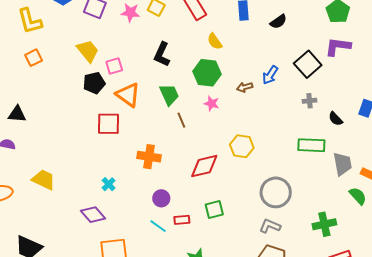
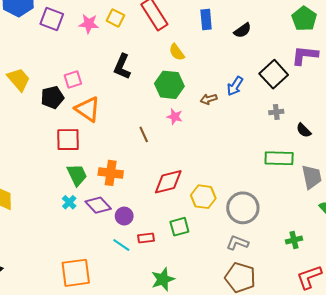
yellow trapezoid: (88, 51) -> (19, 79), moved
green trapezoid: (169, 95) -> (77, 175), moved
yellow hexagon: (242, 146) -> (203, 197), moved
purple diamond: (93, 215) -> (98, 205), moved
green cross: (324, 224) -> (294, 240), size x0.7

